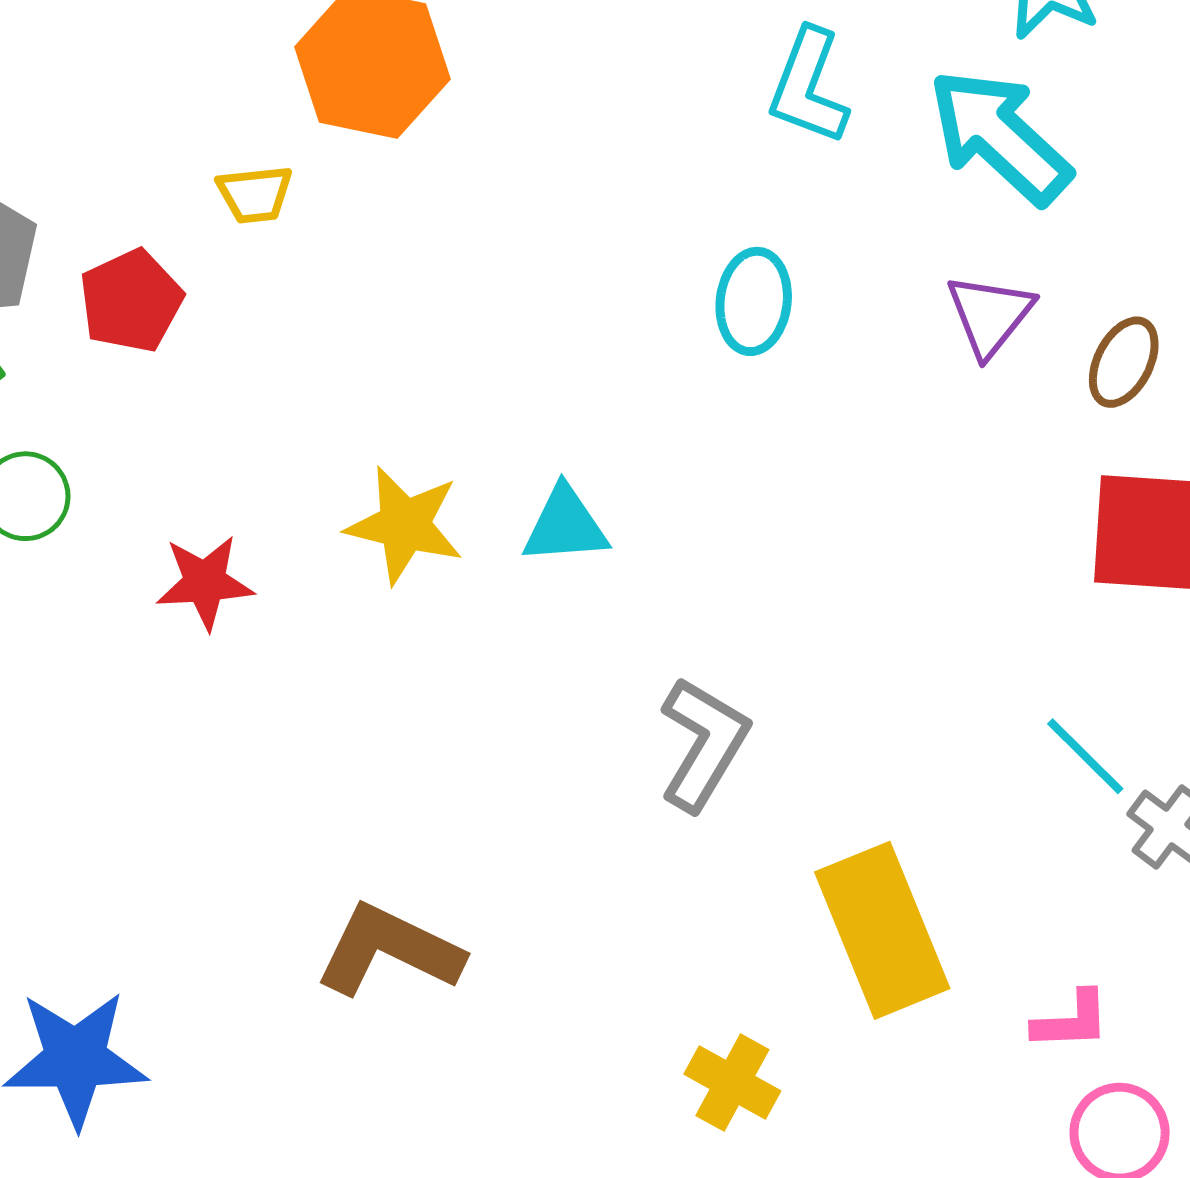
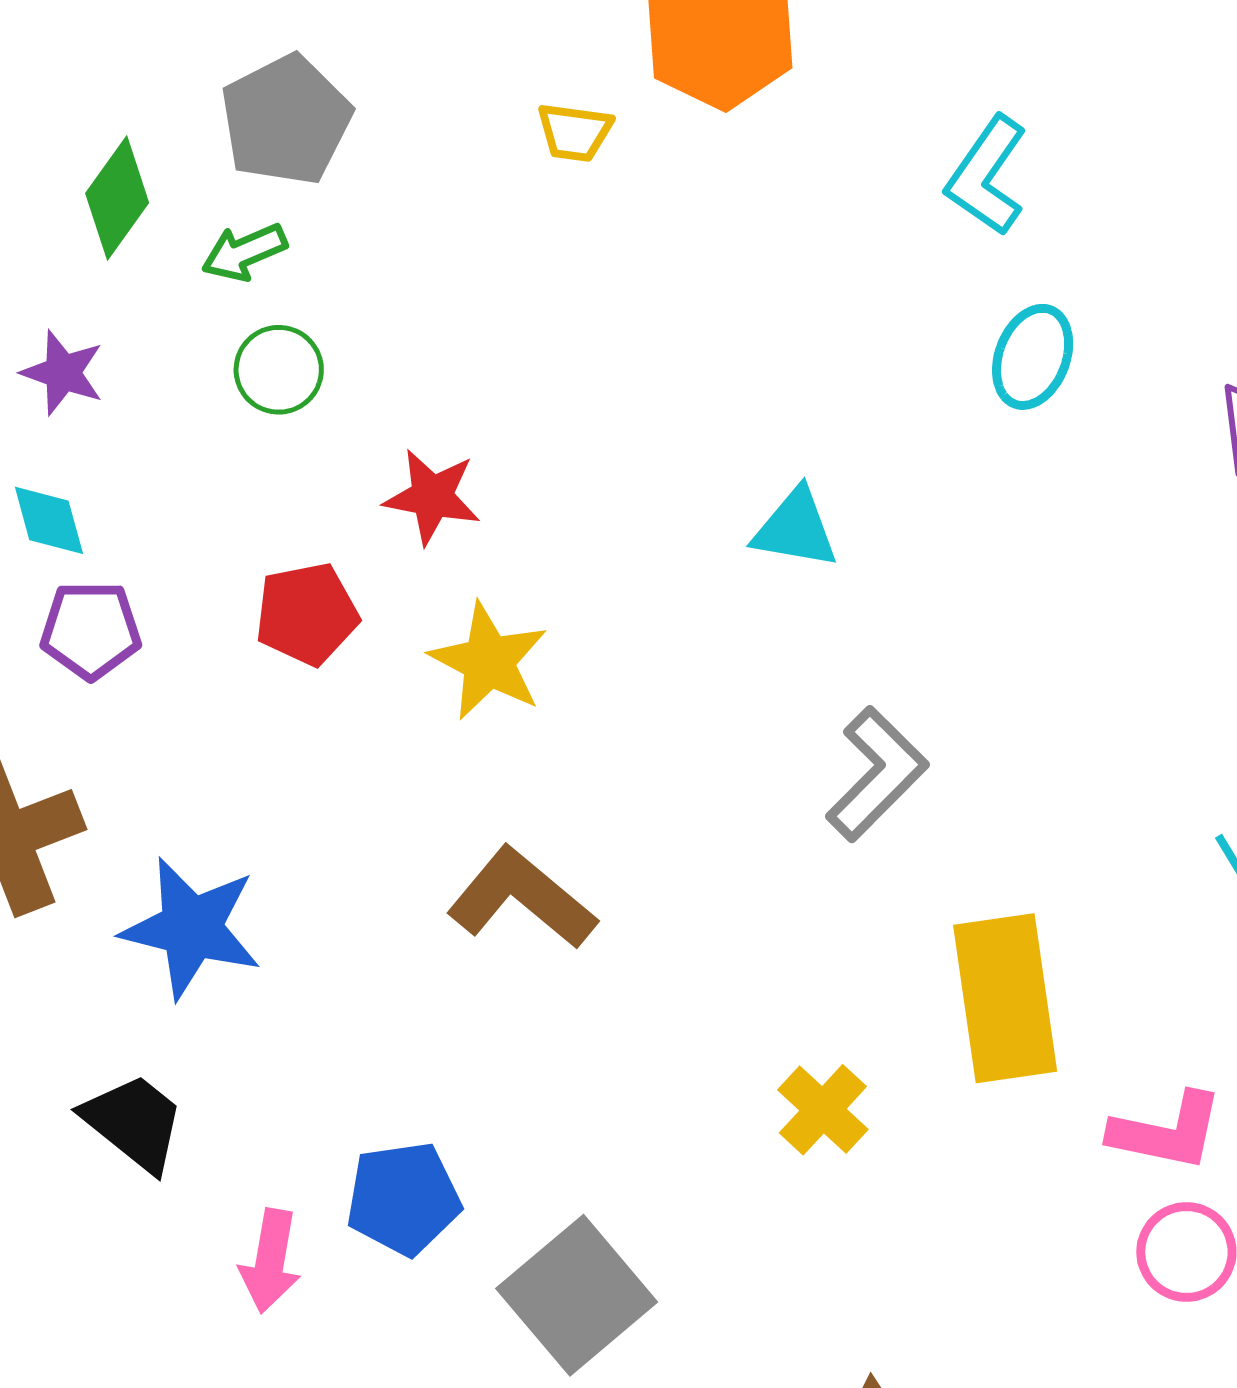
cyan L-shape: (808, 87) -> (987, 176), moved
red pentagon: (131, 301) -> (307, 614), moved
yellow star: (405, 525) -> (489, 661), moved
pink L-shape: (1071, 1021) -> (1167, 1132), size x1.4

